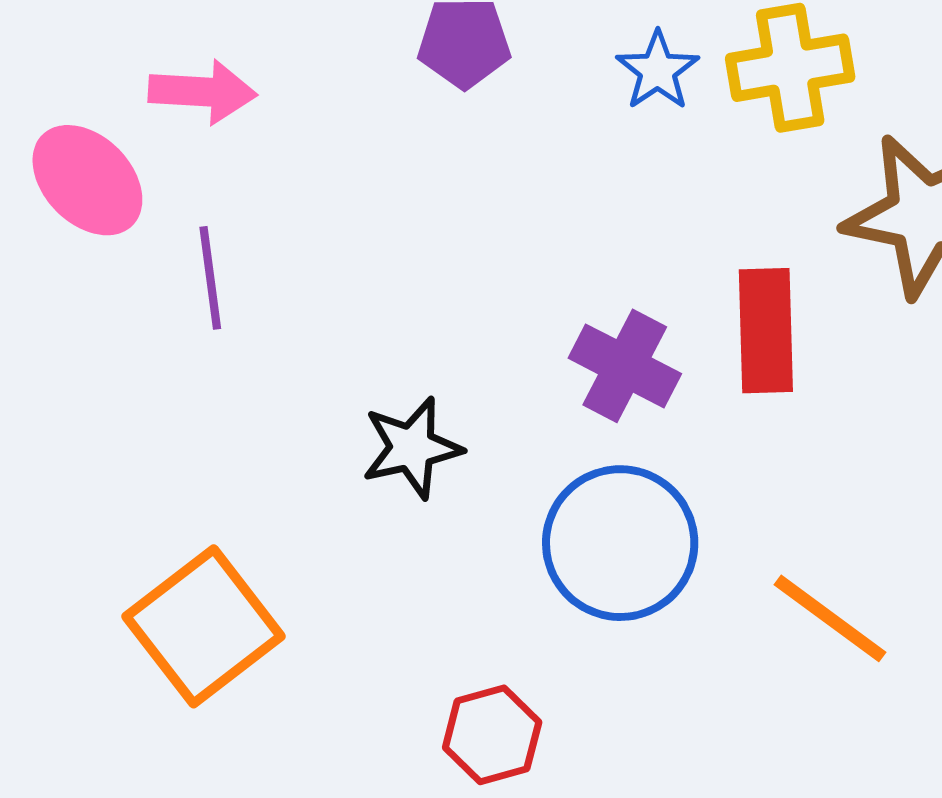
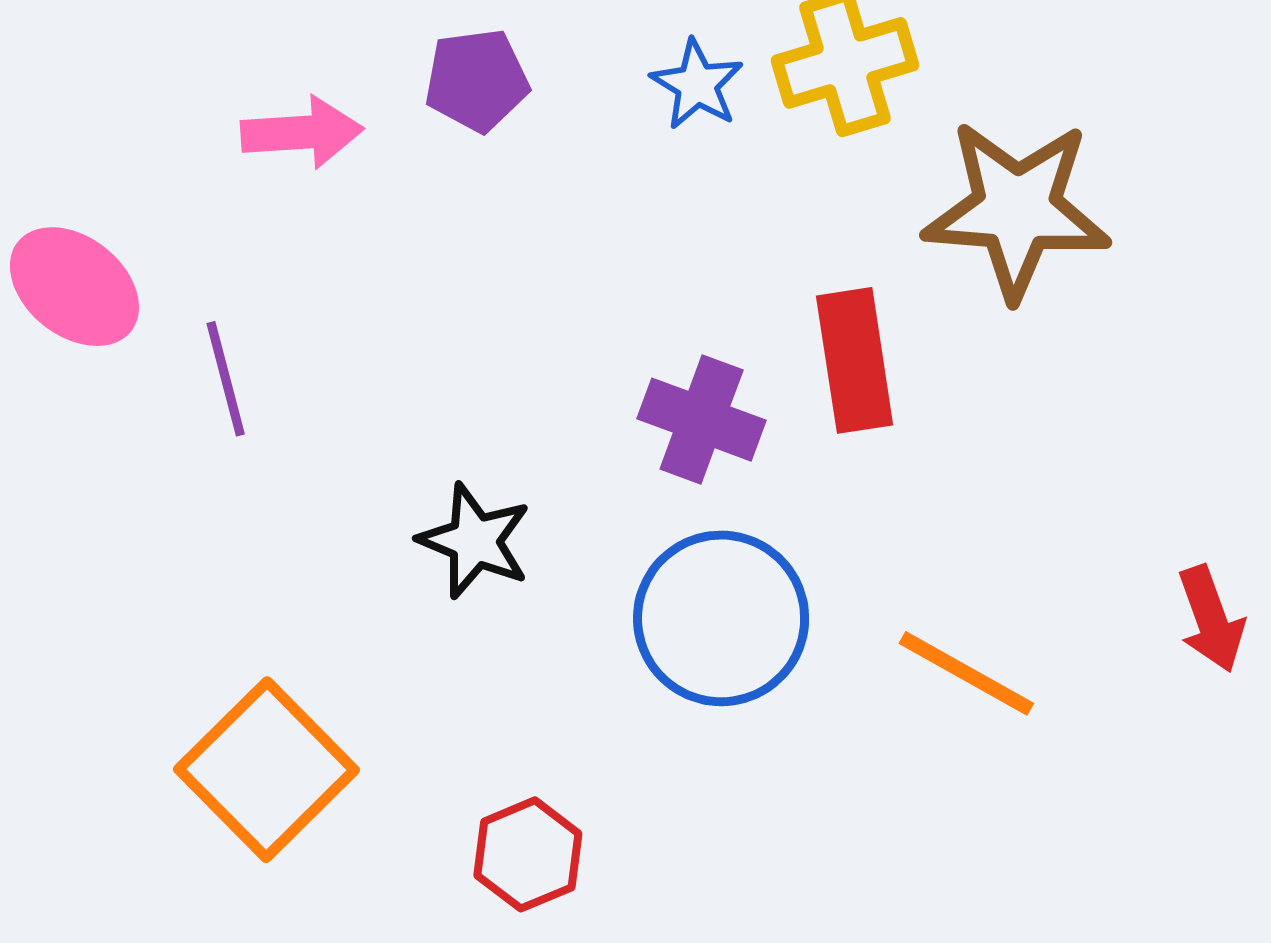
pink arrow: (203, 92) -> (302, 132), moved
black star: (412, 448) -> (475, 541), turned -30
red hexagon: (492, 735) -> (528, 854), moved

